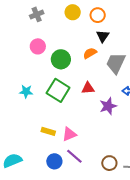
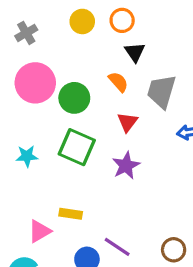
pink circle: (38, 46) -> (35, 83), size x1.6
orange semicircle: (90, 53) -> (118, 82), turned 88
red triangle: (88, 88) -> (128, 122), moved, turned -40
purple star: (108, 106) -> (126, 166), moved
pink triangle: (69, 134) -> (40, 231), moved

